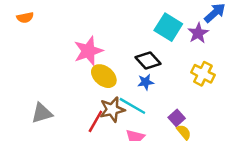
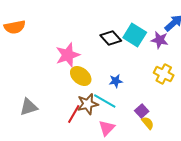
orange semicircle: (25, 18) -> (15, 27), size x1.5
purple star: (198, 33) -> (160, 40), turned -30
black diamond: (148, 61) -> (111, 38), moved

